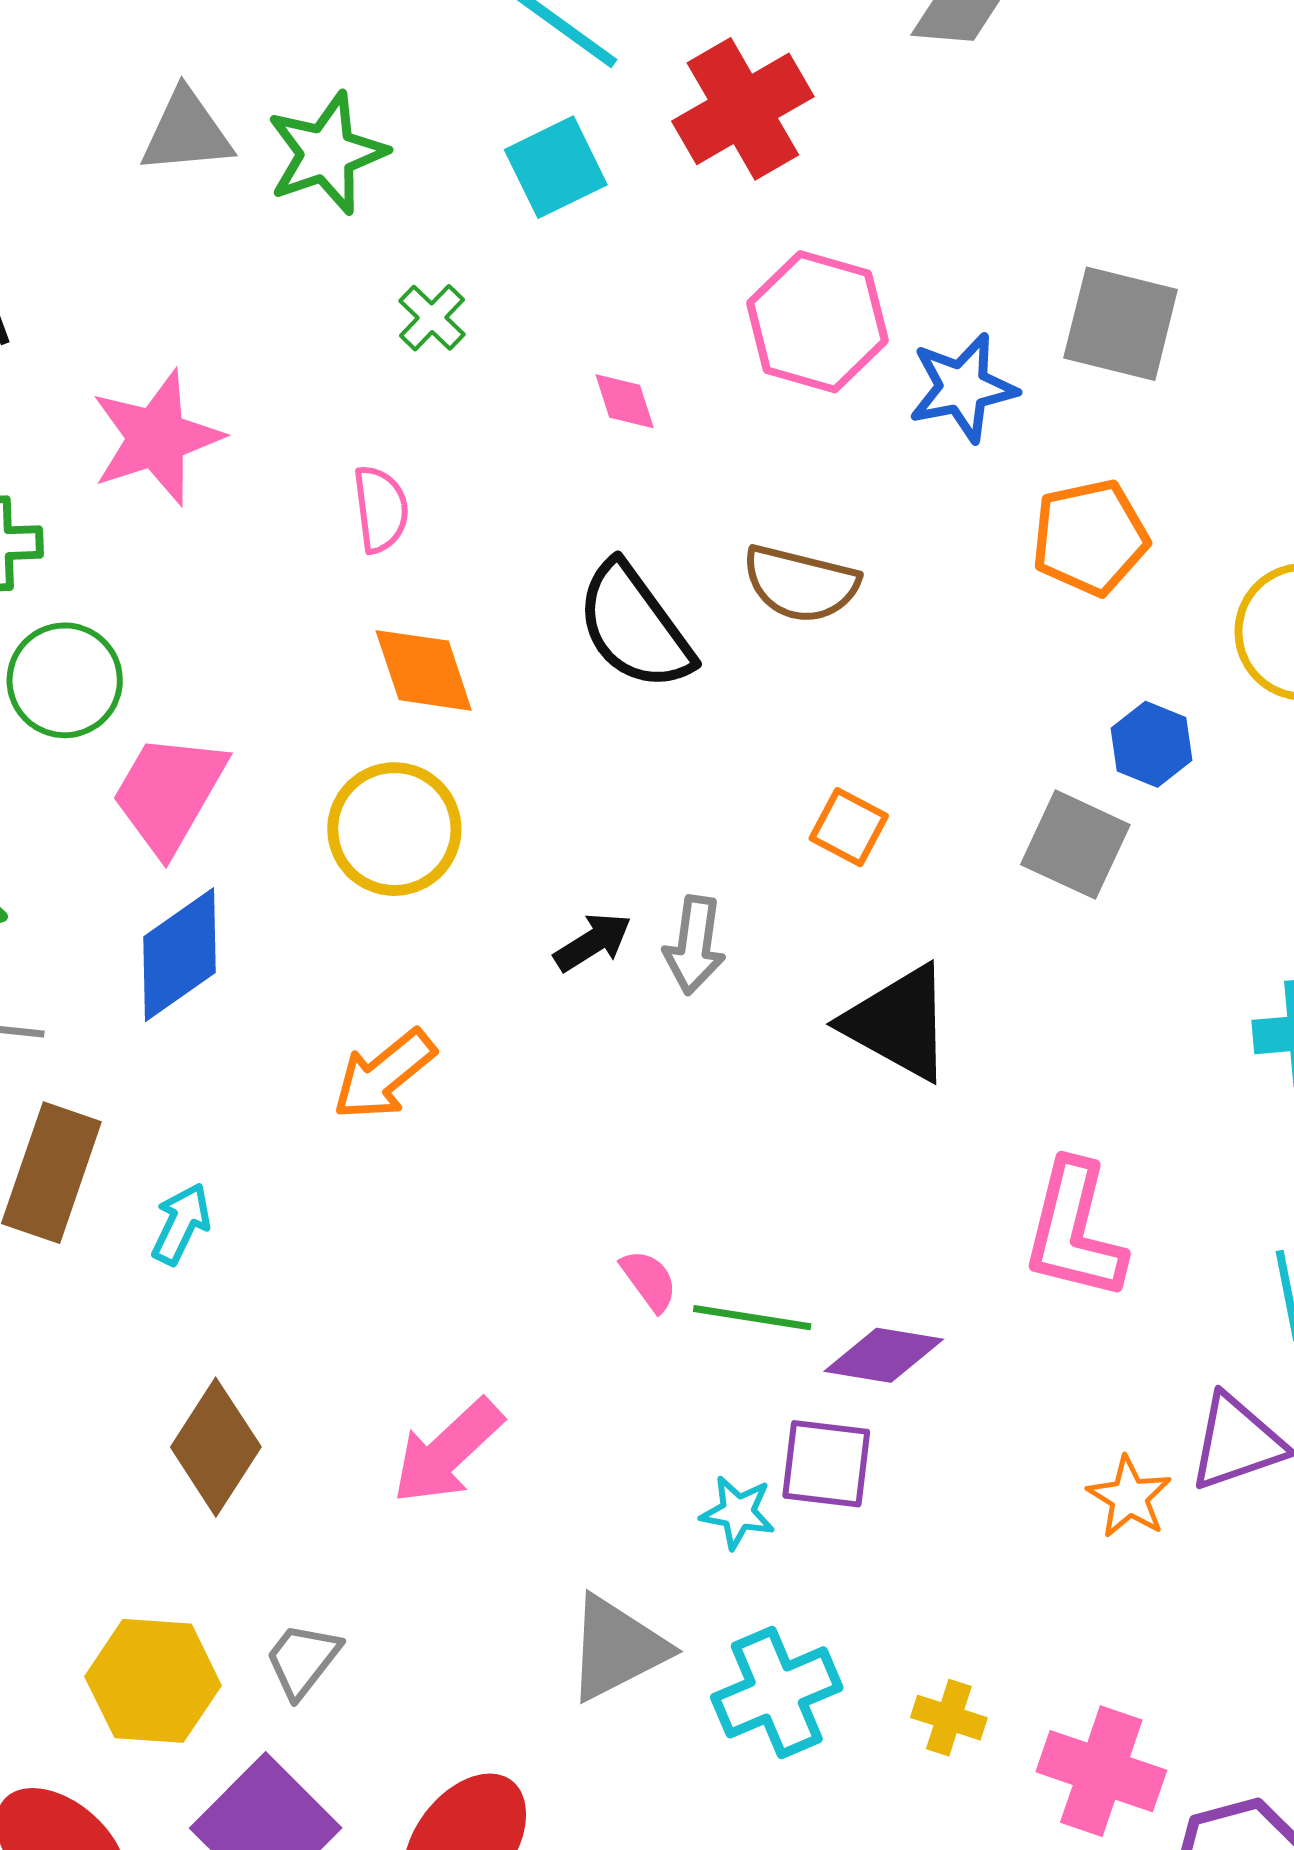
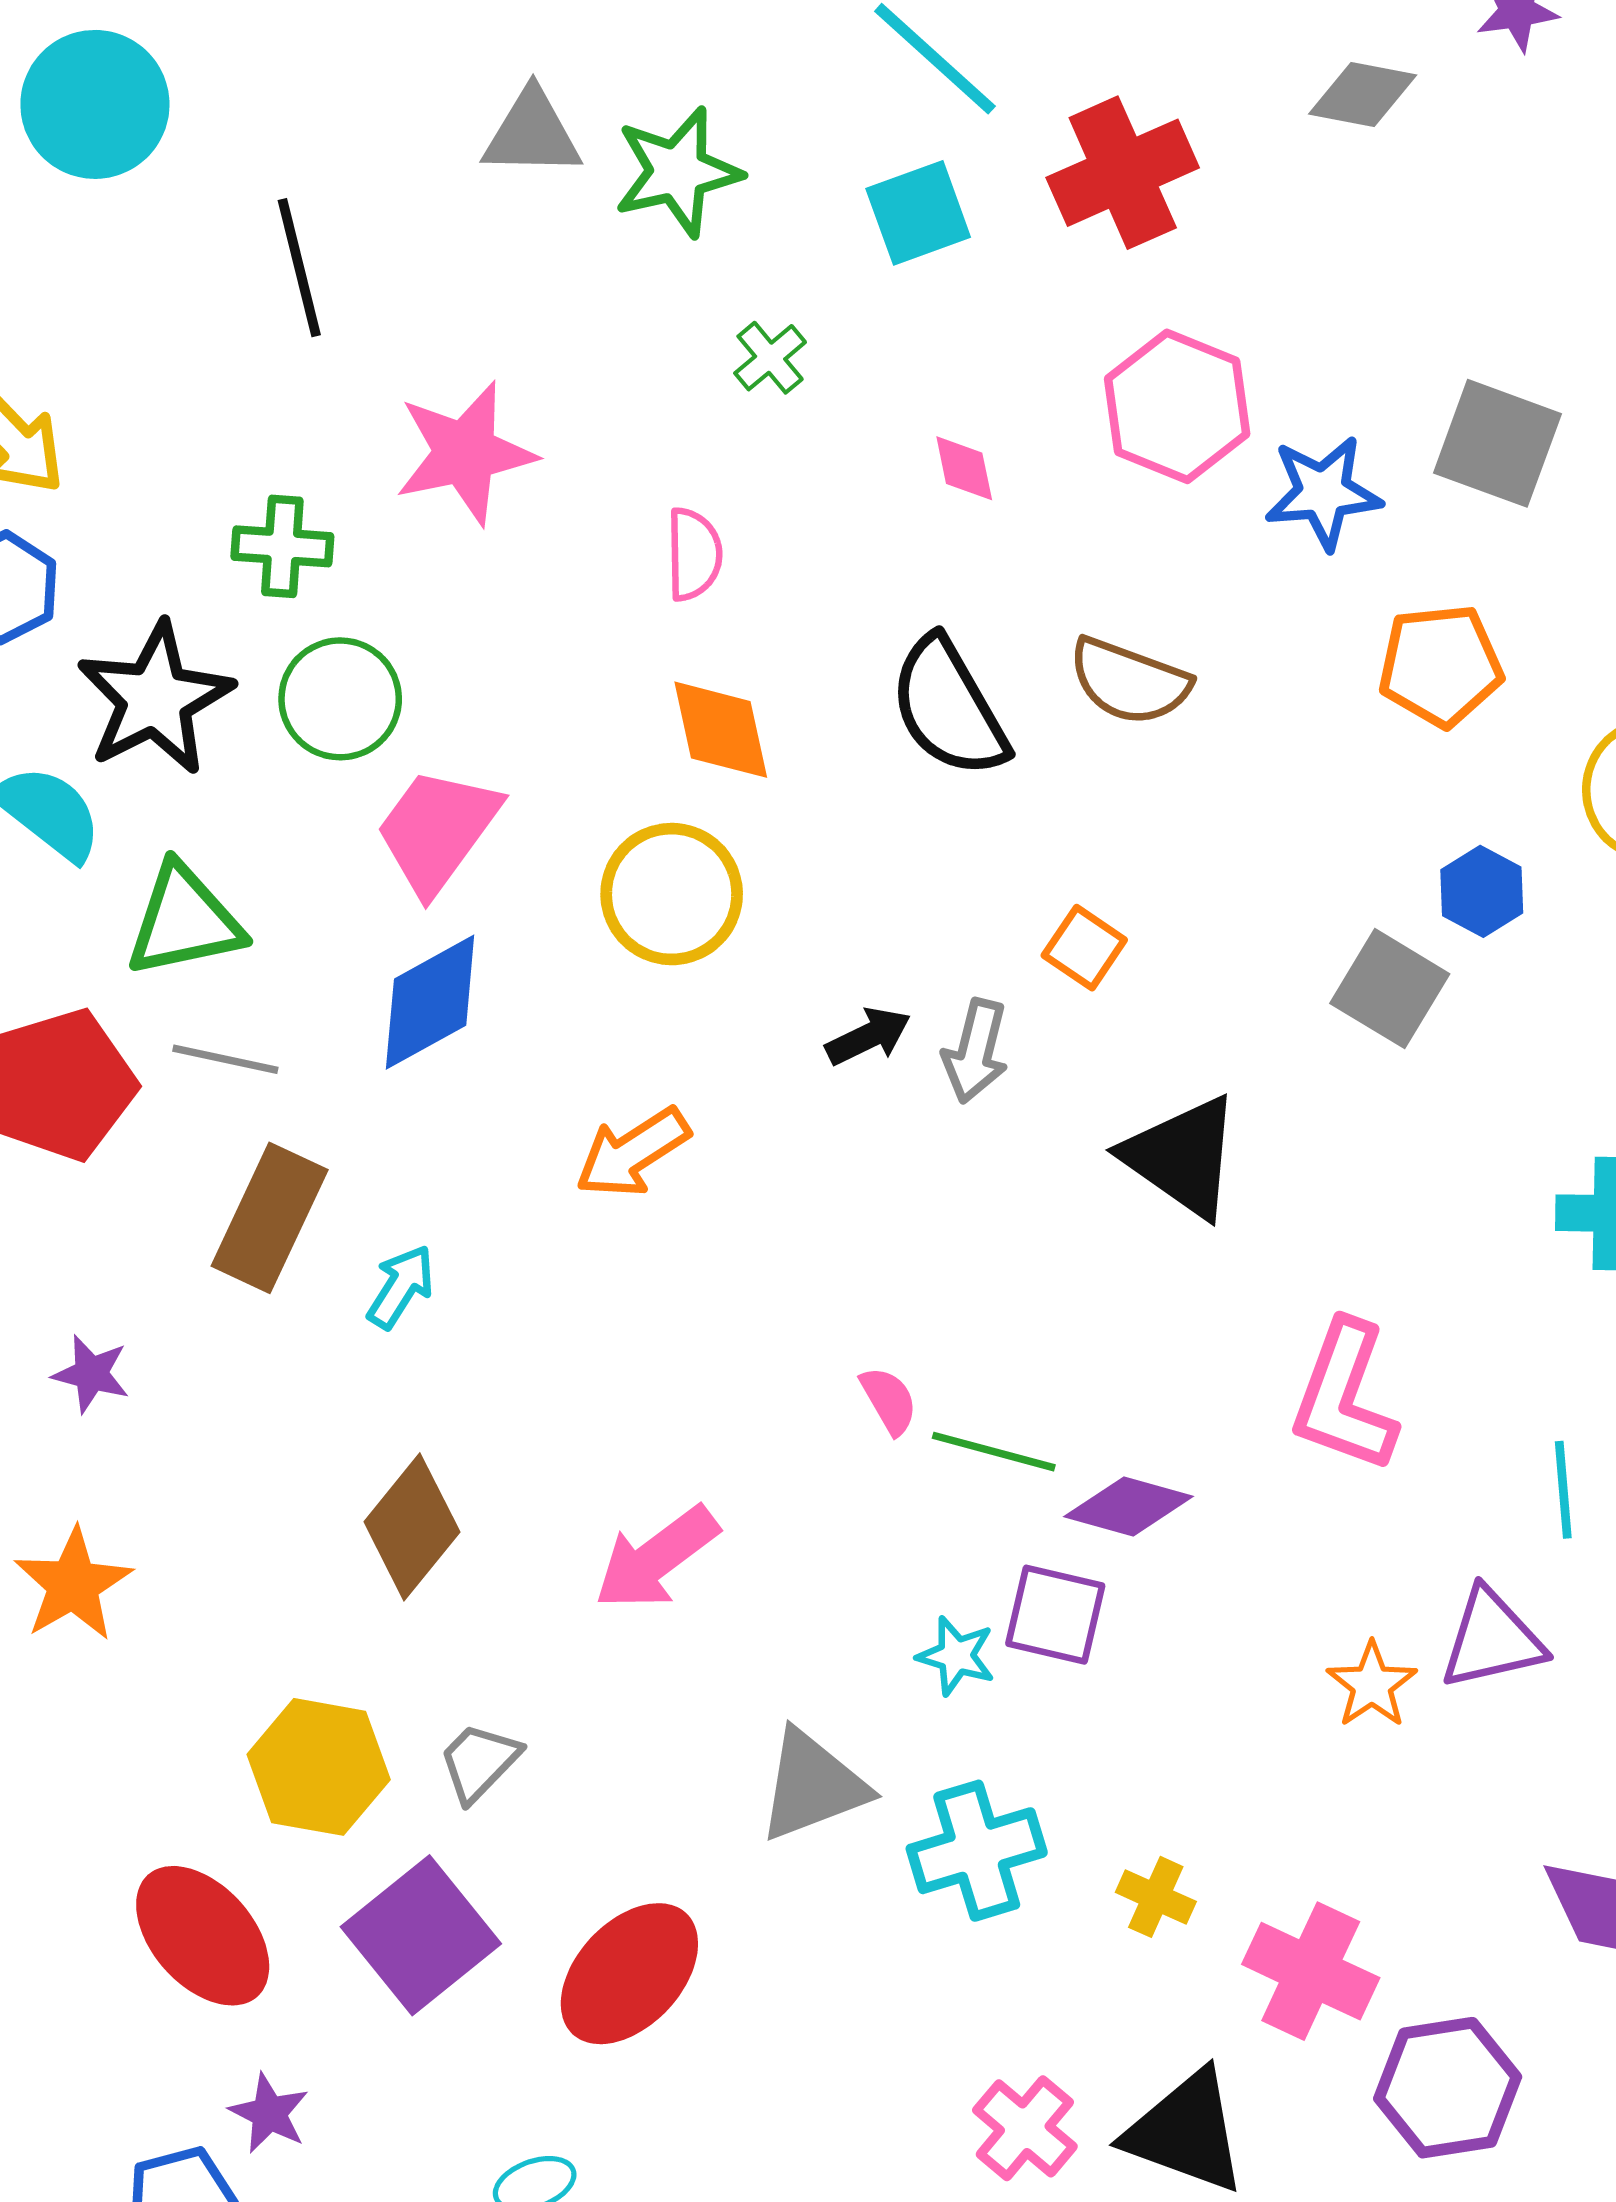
orange square: (849, 827) -> (1084, 948), moved

